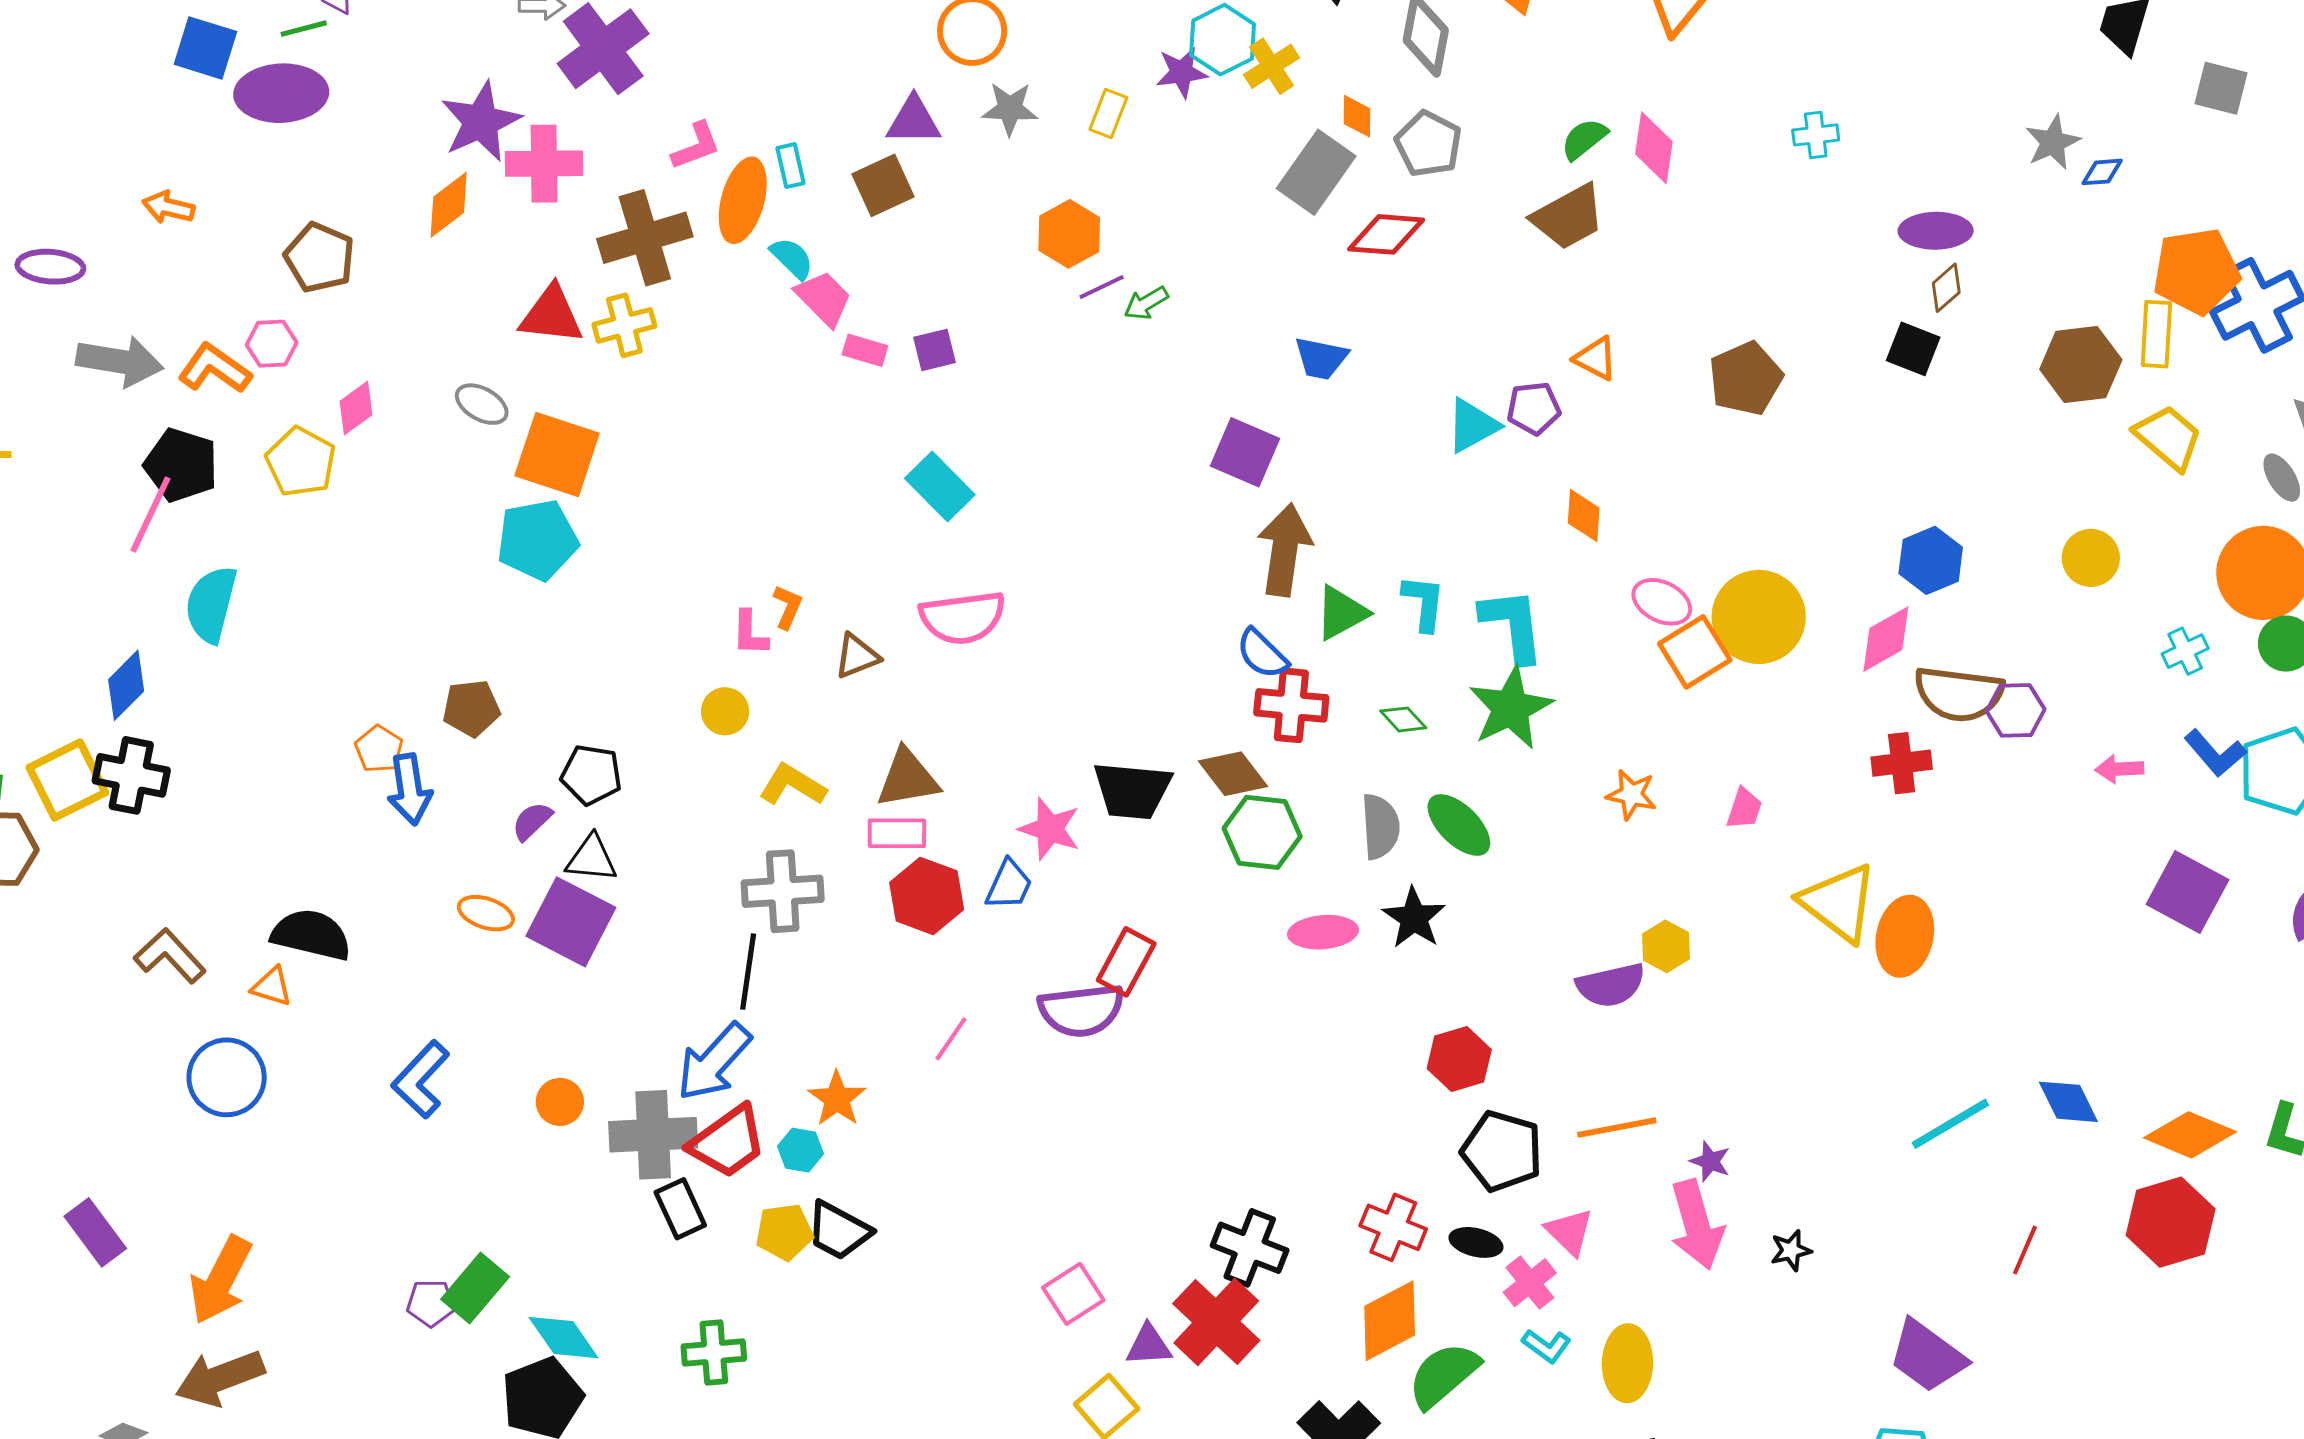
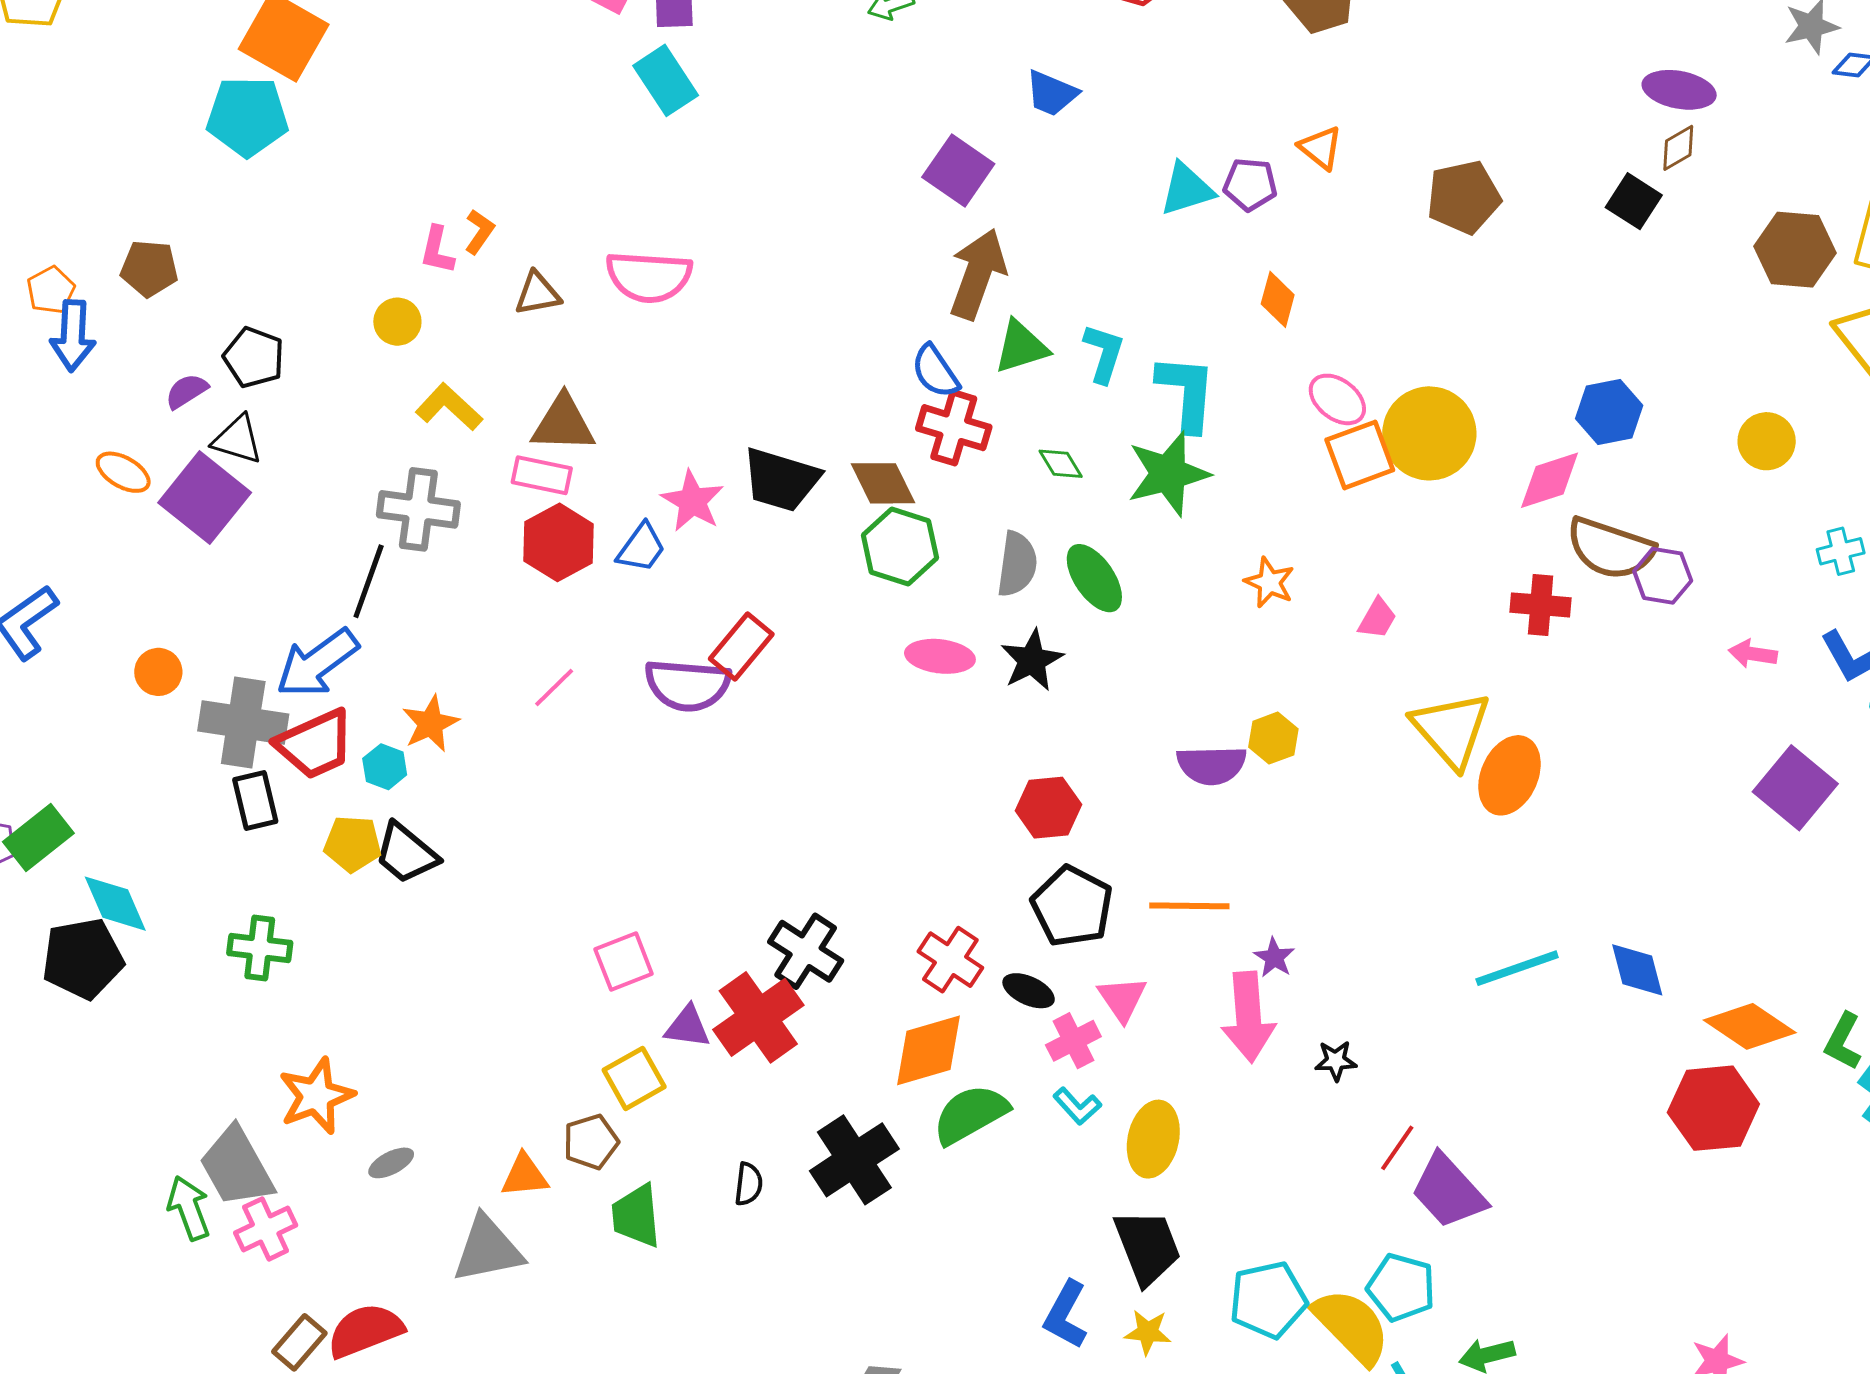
cyan rectangle: (940, 486) -> (666, 80), moved
red line: (2025, 1250) -> (1397, 1148), moved

